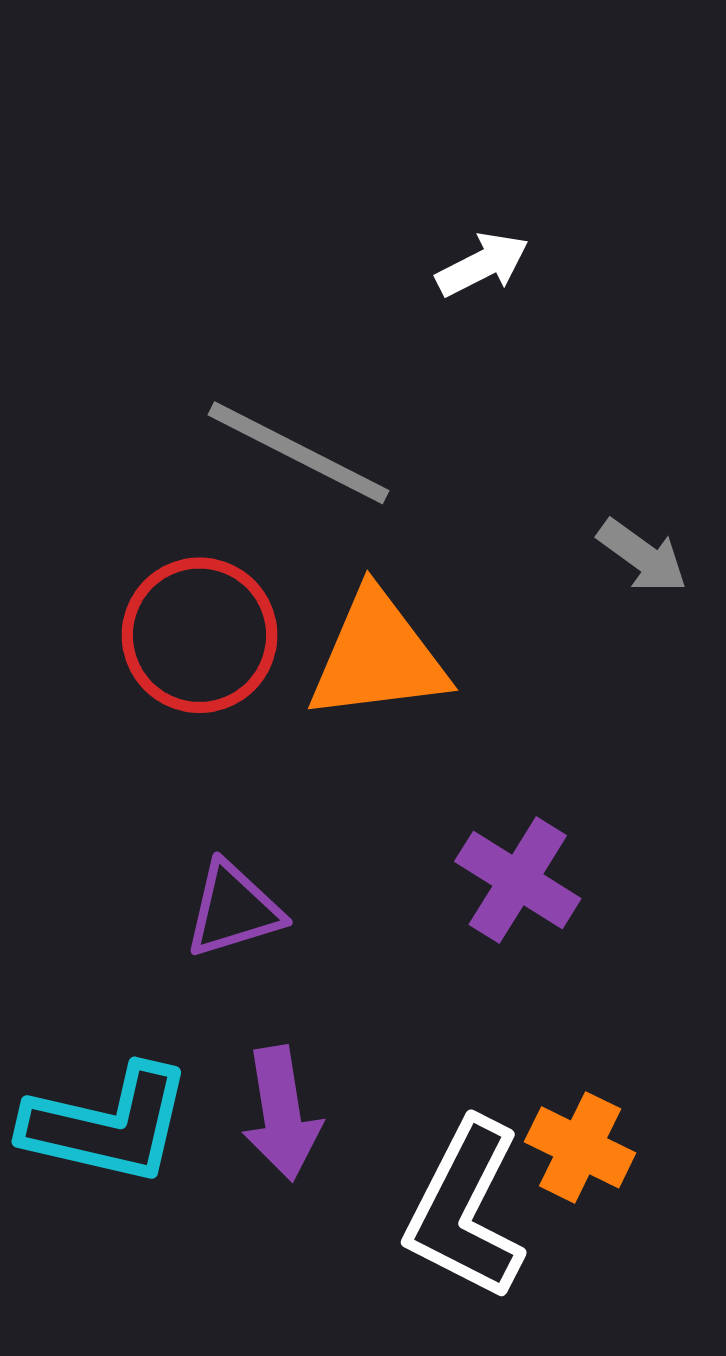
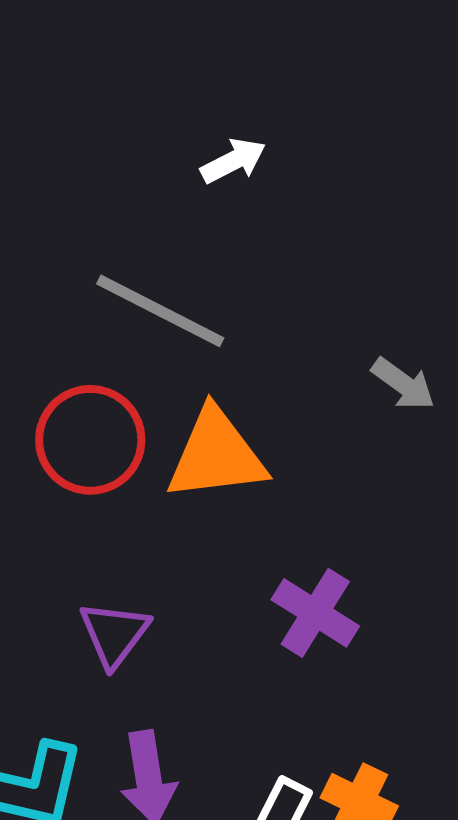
white arrow: (482, 265) -> (233, 161), moved
purple triangle: (233, 910) -> (114, 634), turned -36

